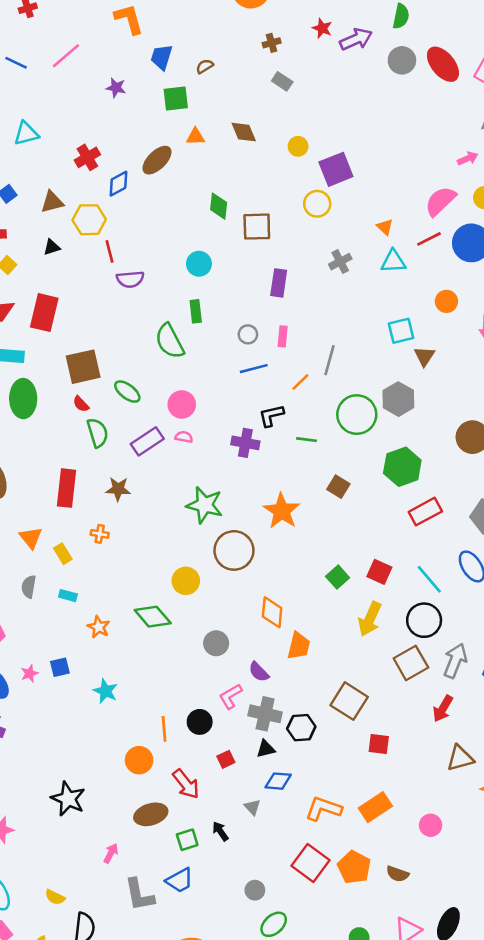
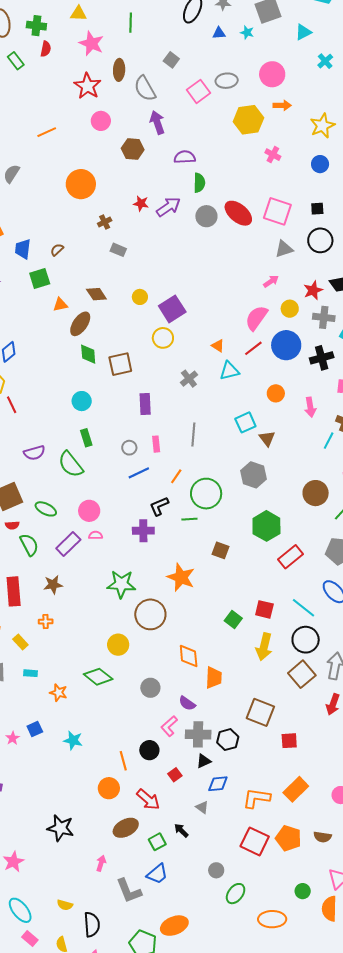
brown ellipse: (157, 160) -> (80, 324), moved
purple semicircle: (130, 279) -> (34, 453), moved
gray line: (330, 360) -> (193, 434), moved
red semicircle: (81, 404) -> (12, 525), turned -40
green circle: (357, 415) -> (206, 494), moved

